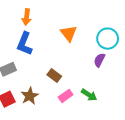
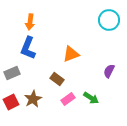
orange triangle: (69, 33) -> (71, 54), moved, turned 48
cyan circle: (108, 39) -> (109, 20), moved
purple semicircle: (99, 60) -> (109, 71), moved

